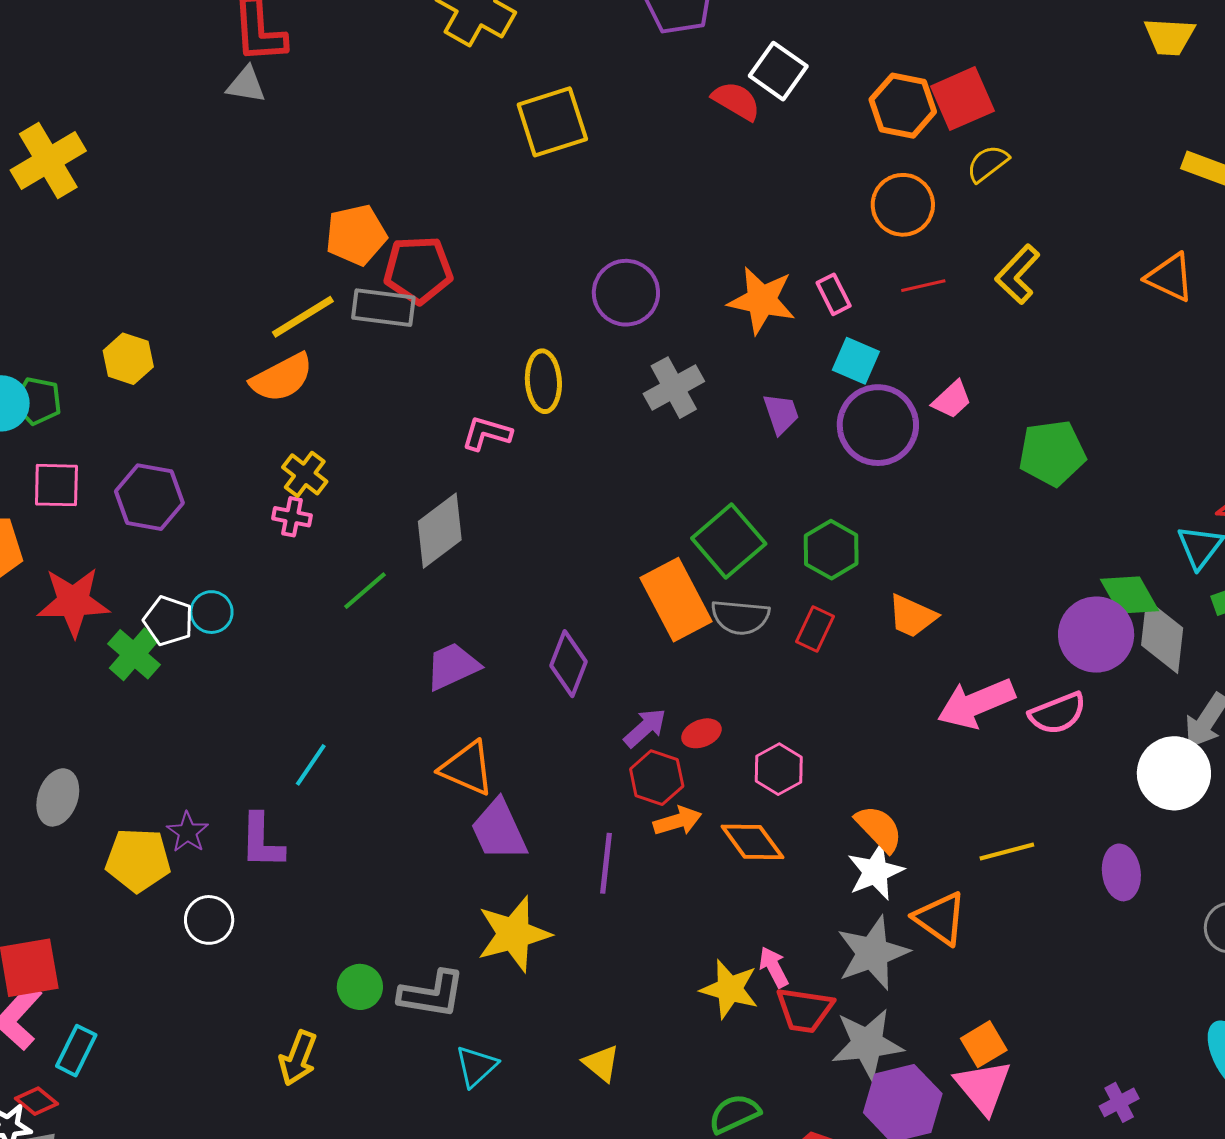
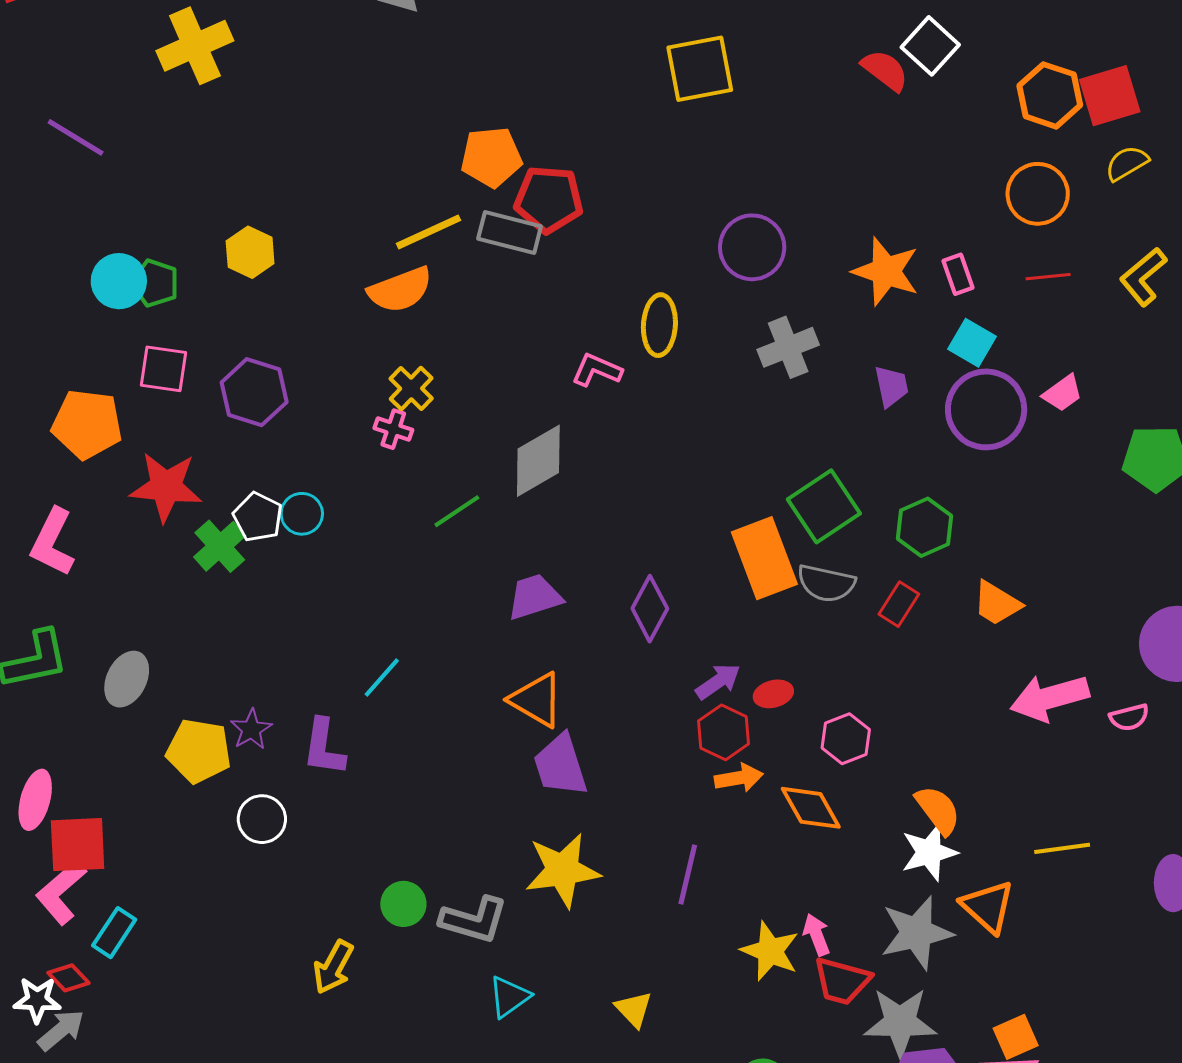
pink semicircle: (1058, 713) -> (1129, 717), size x0.7
purple line: (606, 863) -> (688, 875), moved

